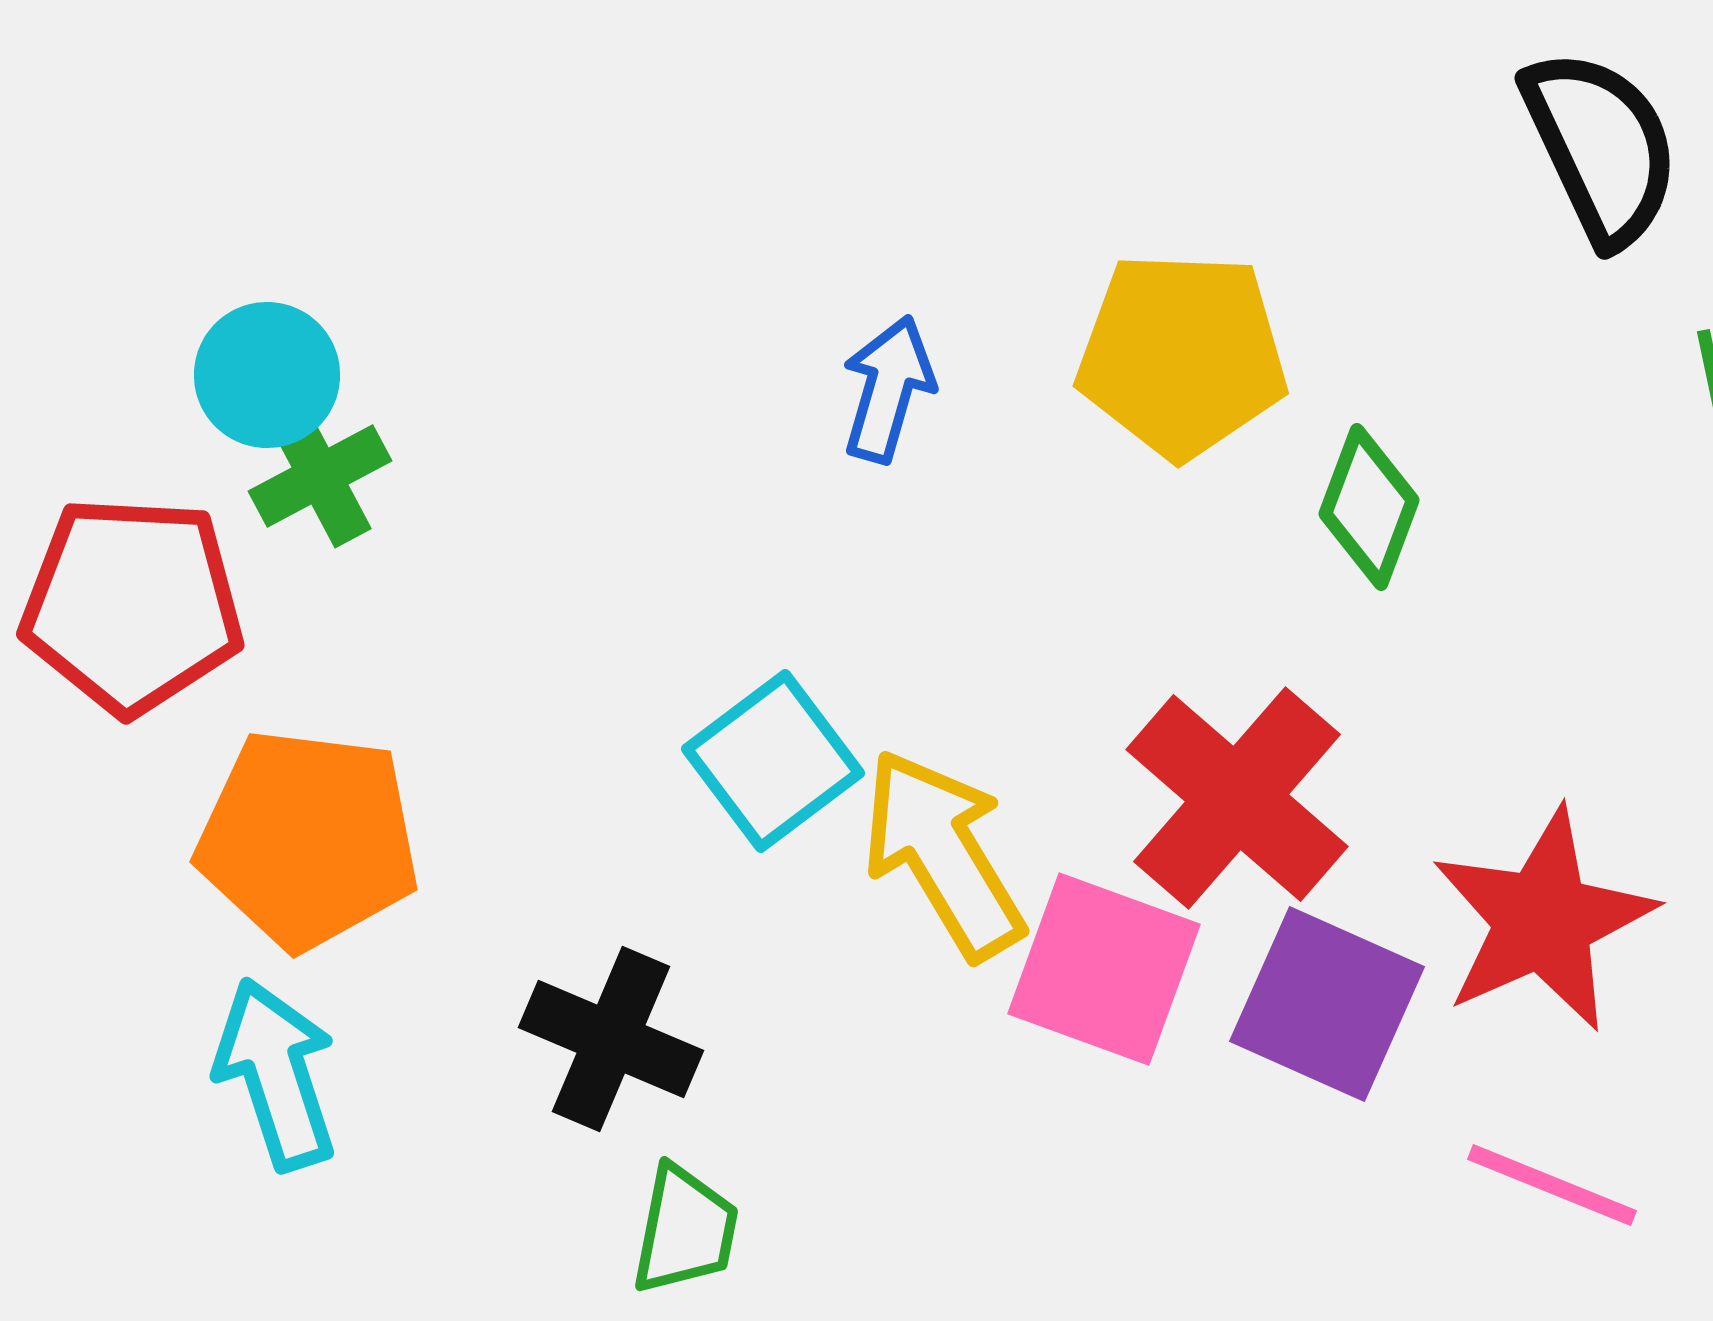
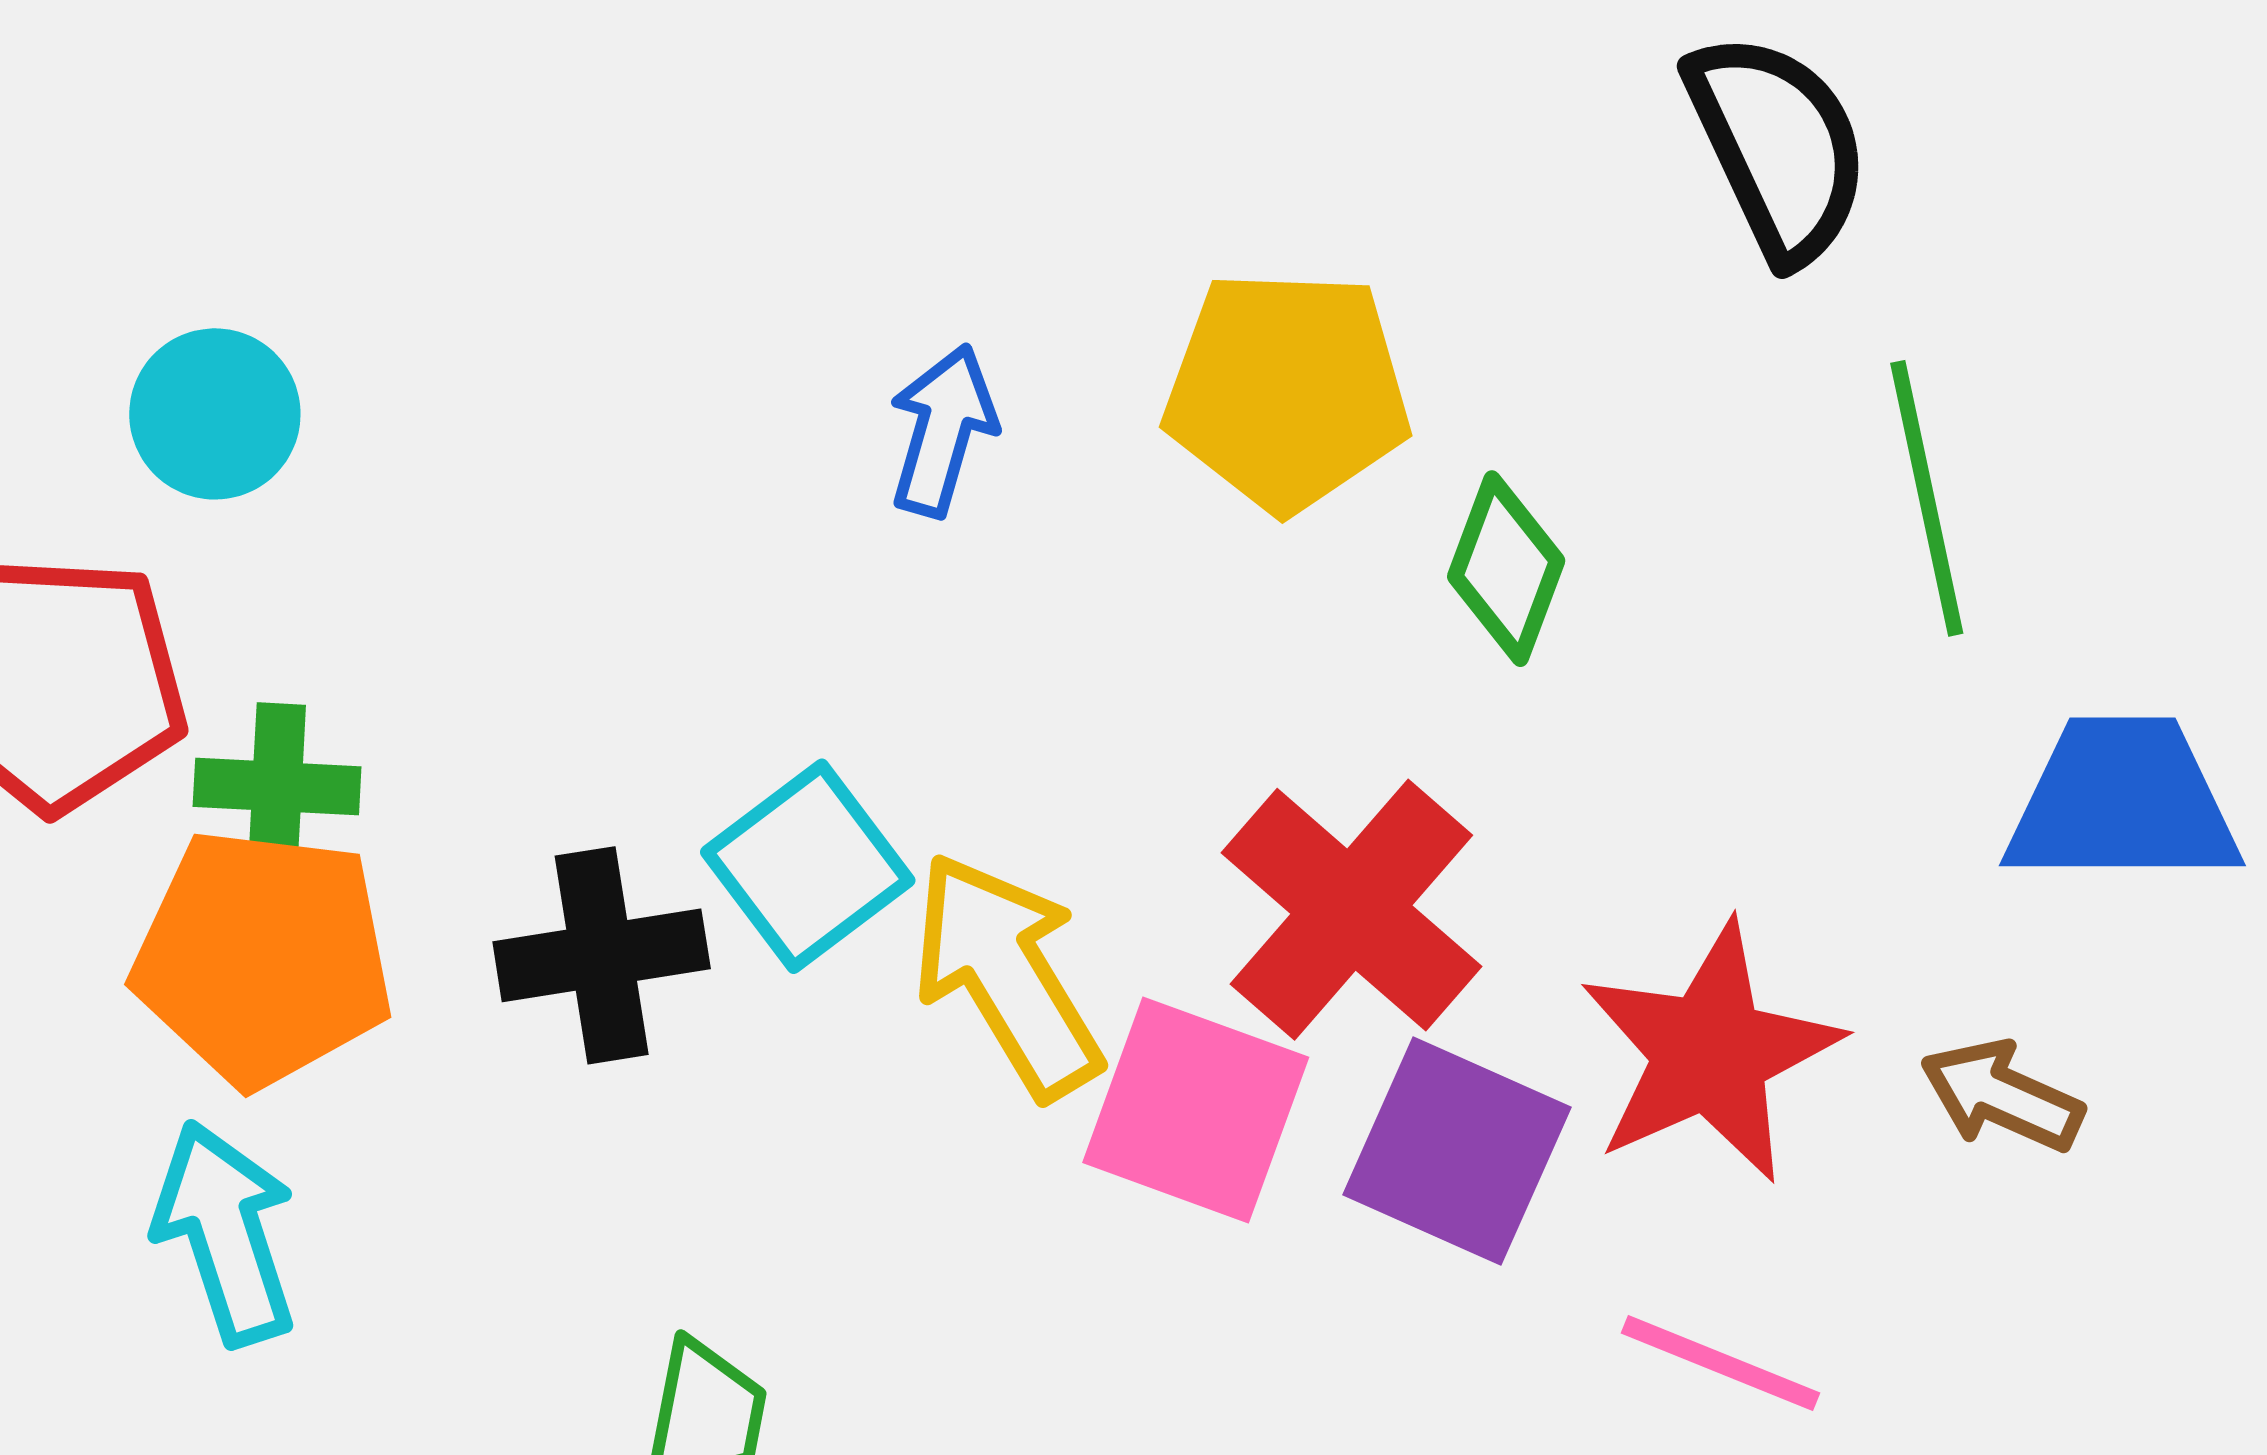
green cross: (320, 476) -> (277, 787), moved, turned 31
black cross: (611, 1039) -> (602, 955), moved, turned -32

